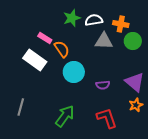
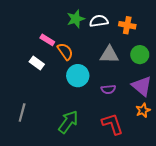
gray triangle: (104, 41) -> (109, 55), moved
green circle: (133, 41) -> (140, 55), moved
white rectangle: (35, 60) -> (37, 63), size x0.6

